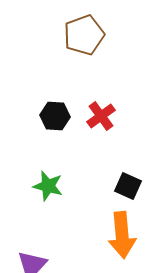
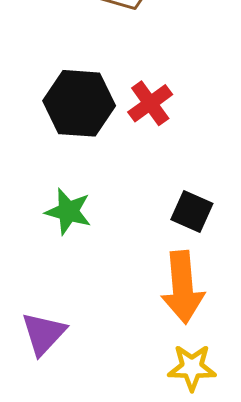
black hexagon: (55, 116) -> (79, 103), size x1.5

